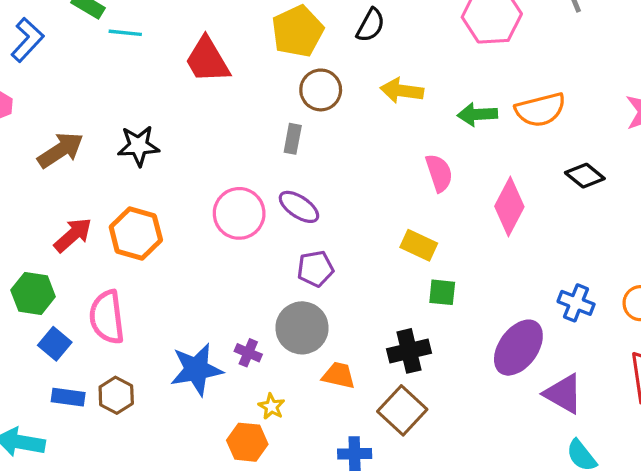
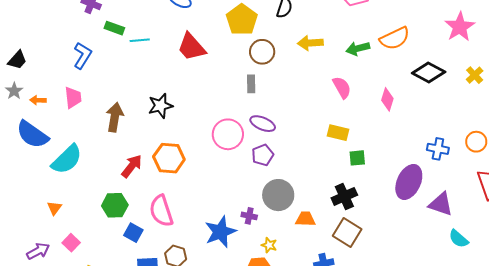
brown arrow: (60, 150) -> (115, 117), turned -36
black diamond: (585, 176) -> (429, 72), size x1.4
pink diamond: (509, 207) -> (387, 99), size x0.7
purple pentagon: (315, 269) -> (263, 155), moved

